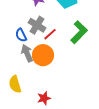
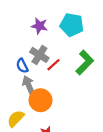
orange circle: (43, 55) -> (40, 100), moved
yellow semicircle: (15, 84) -> (16, 119), turned 60

